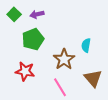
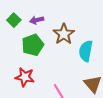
cyan semicircle: (86, 45) -> (86, 51), size x1.5
brown star: (64, 59) -> (64, 34), moved

